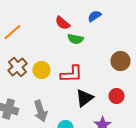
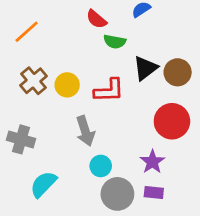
red circle: (116, 96) -> (172, 121), size x1.6
black triangle: (84, 98) -> (145, 68), moved
gray arrow: (40, 111) -> (85, 131), moved

